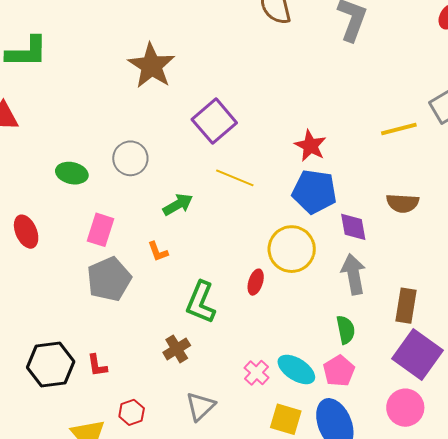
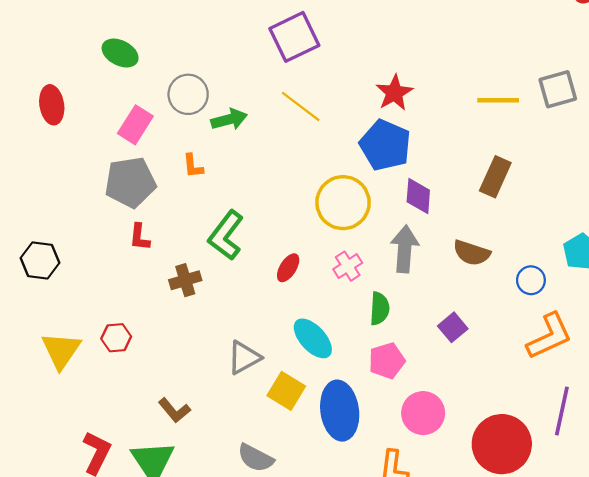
gray circle: (130, 158) -> (188, 94), moved
brown semicircle: (403, 203) -> (472, 253), moved
red ellipse: (256, 282) -> (288, 268), moved
brown rectangle: (406, 306) -> (495, 177), moved
purple square: (417, 355) -> (453, 327), moved, size x0.5
black hexagon: (51, 365) -> (40, 260), size x0.7
red L-shape: (97, 365) -> (140, 237), moved
pink pentagon: (339, 371) -> (387, 361), moved
pink cross: (256, 373) -> (348, 266), moved
gray triangle: (200, 406) -> (244, 358), moved

